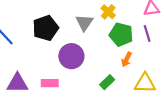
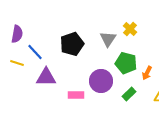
green pentagon: (121, 35) -> (126, 63), moved
purple circle: (71, 56) -> (101, 81), moved
purple triangle: (17, 83) -> (46, 77), moved

